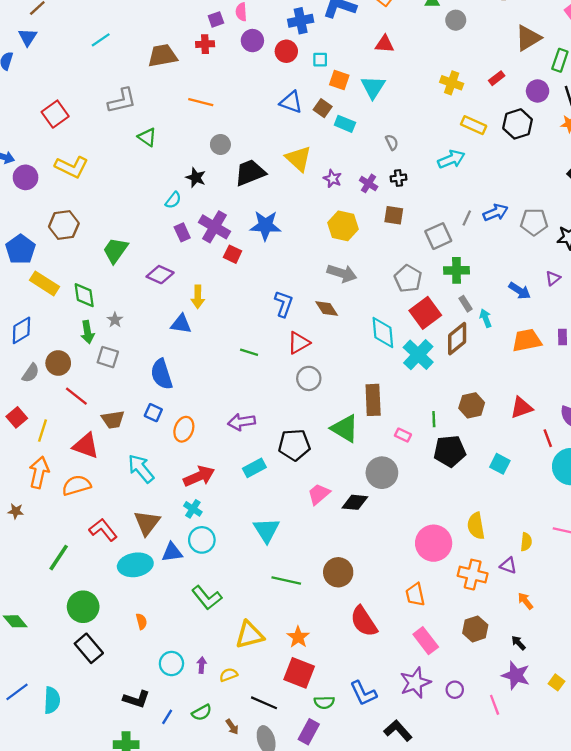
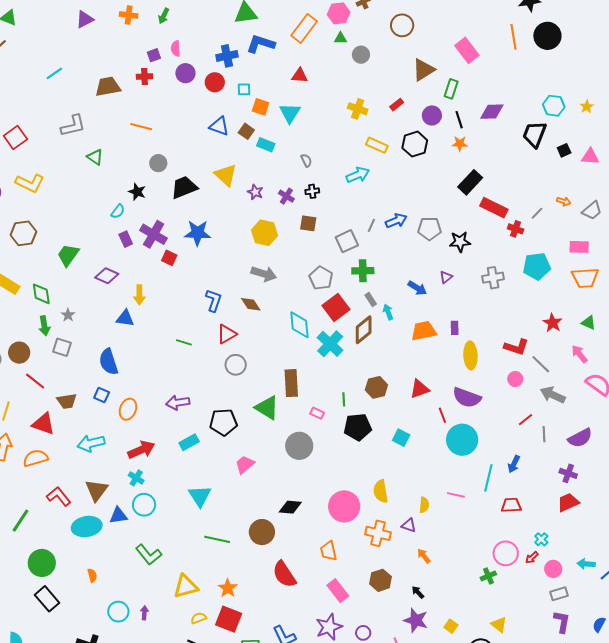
cyan arrow: (141, 469) -> (91, 443), turned -64
black diamond: (355, 502) -> (290, 507), moved
yellow semicircle: (229, 675) -> (199, 618), moved

